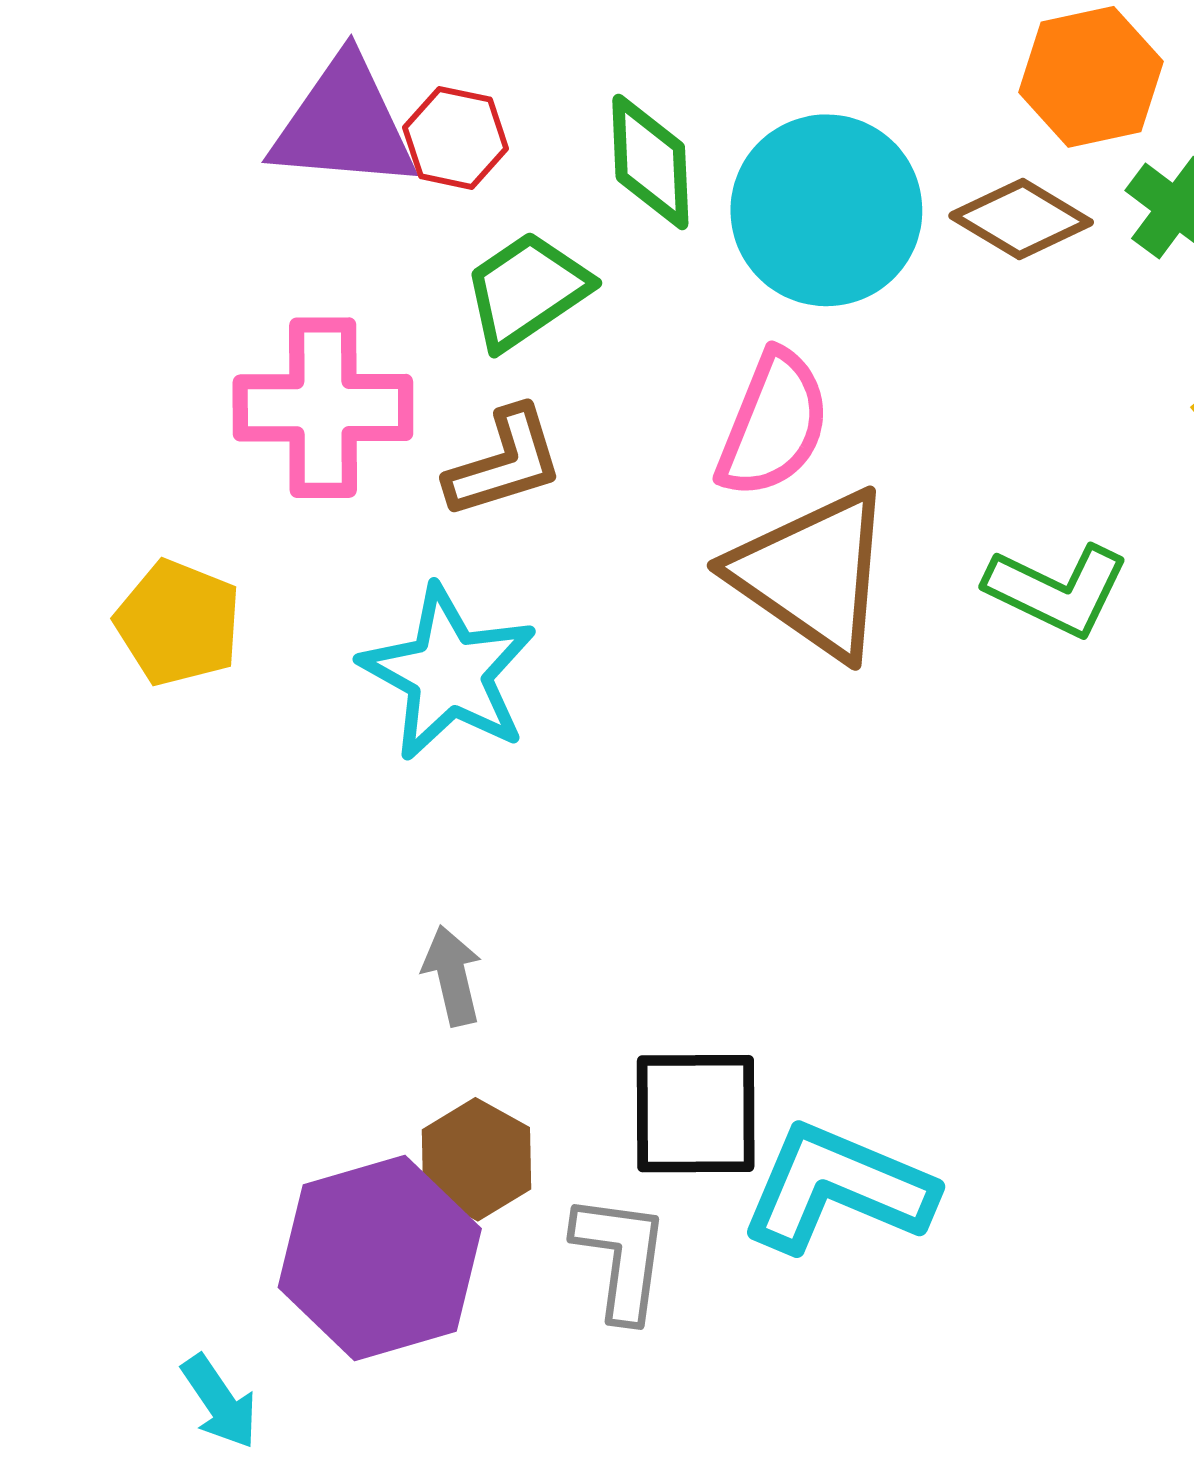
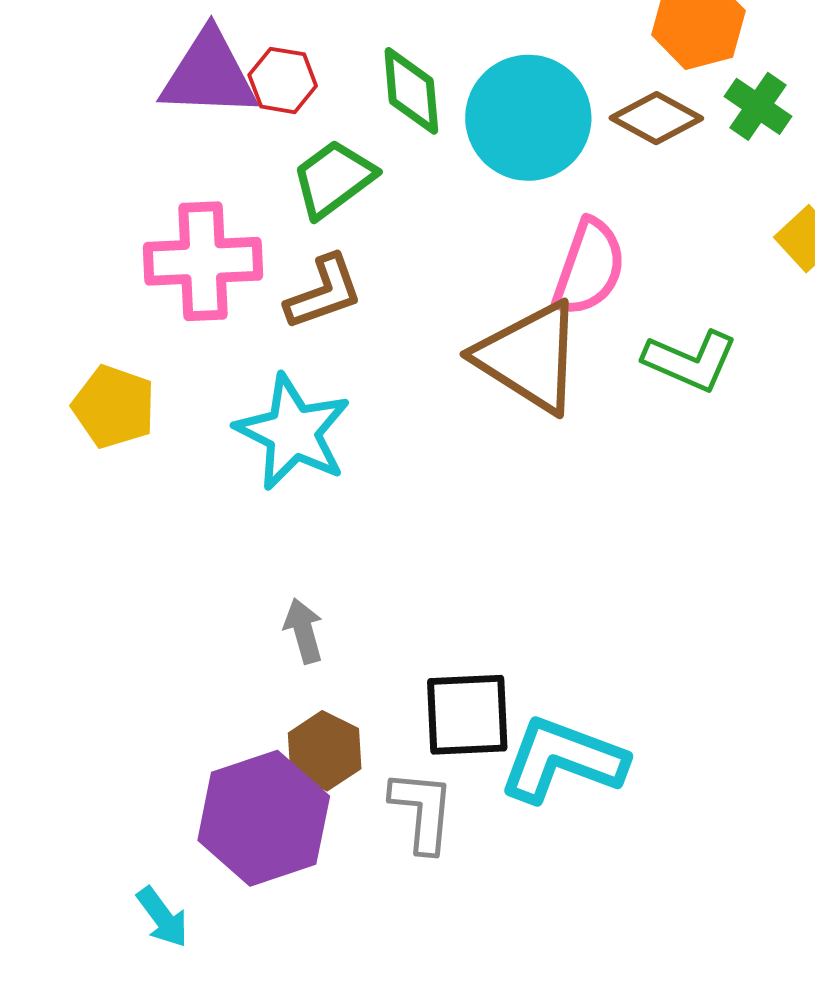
pink semicircle: (773, 424) -> (589, 267), moved

